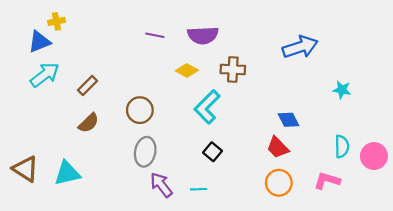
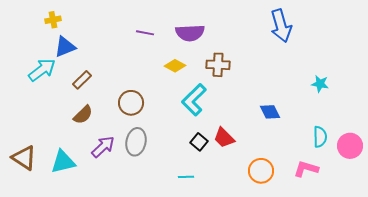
blue triangle: (39, 42) -> (65, 47), moved
blue arrow: (300, 47) -> (281, 26), moved, turned 92
red trapezoid: (278, 147) -> (224, 138), moved
purple arrow: (161, 185) -> (103, 147), moved, turned 85

